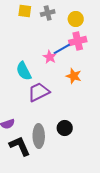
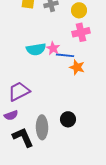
blue line: (62, 49) -> (65, 55), moved, turned 36
cyan semicircle: (24, 71) -> (36, 49), moved, turned -72
purple trapezoid: (39, 92) -> (19, 91), moved

